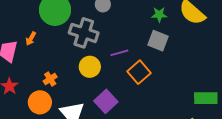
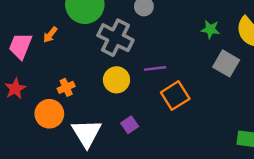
gray square: (158, 41) -> (226, 63), moved
purple square: (106, 101) -> (130, 125), size x0.6

